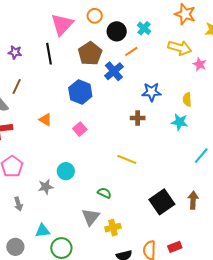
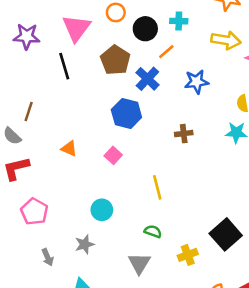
cyan cross: (144, 28) -> (179, 21), turned -32
purple star: (15, 52) -> (27, 36), moved, size x1.5
blue hexagon: (80, 92) -> (126, 114), moved
blue star: (152, 92) -> (196, 82), moved
yellow line: (127, 159) -> (157, 187), moved, turned 60
gray star: (46, 187) -> (85, 244), moved
yellow cross: (113, 228) -> (188, 255), moved

